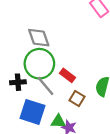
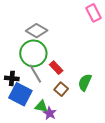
gray diamond: (39, 38) -> (37, 31), turned -50
black cross: (18, 82) -> (12, 78), moved

